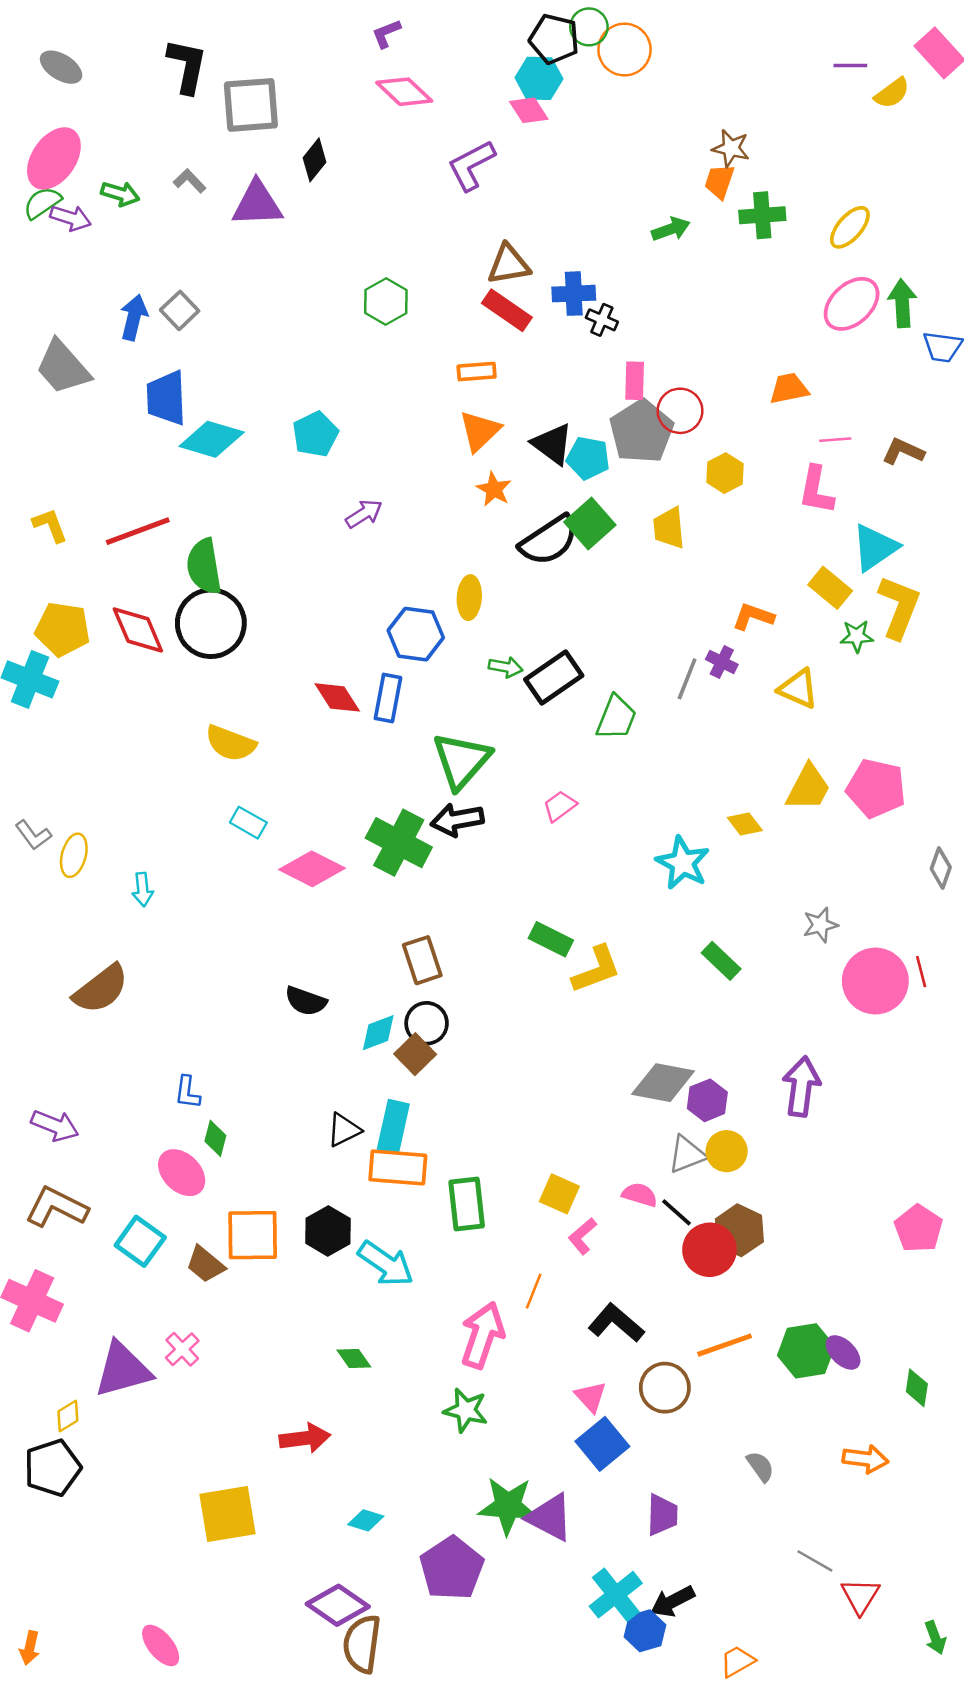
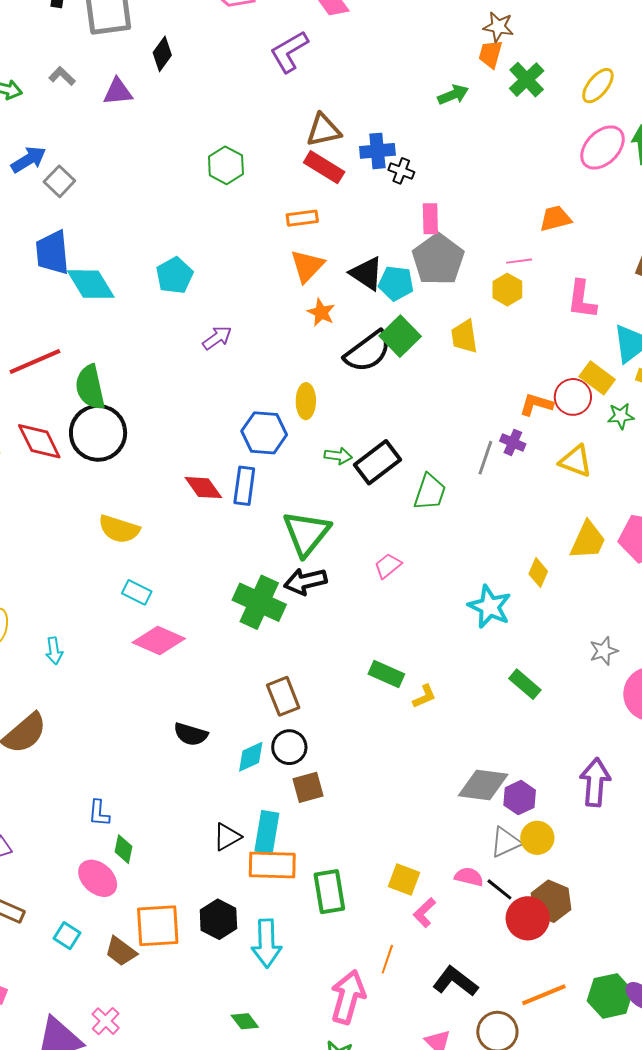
purple triangle: (257, 204) -> (118, 92), size x0.7
green cross: (762, 215) -> (527, 80), turned -36
blue arrow: (134, 317) -> (28, 160), moved, turned 48
red circle: (680, 411) -> (573, 397), moved
cyan diamond: (212, 439) -> (91, 284), turned 45
pink line: (835, 440) -> (519, 261), moved
yellow diamond: (745, 824) -> (538, 573), turned 64
pink diamond: (312, 869) -> (159, 641), moved
yellow L-shape: (596, 969) -> (424, 696), size x0.6
brown square: (415, 1054) -> (308, 787), moved, turned 32
cyan square: (140, 1241) -> (67, 936), size x0.7
cyan arrow: (386, 1264) -> (267, 943), turned 57

